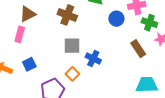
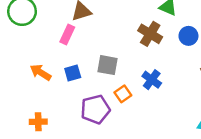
brown cross: (67, 15) -> (150, 34), moved
gray square: (72, 46) -> (107, 65), moved

